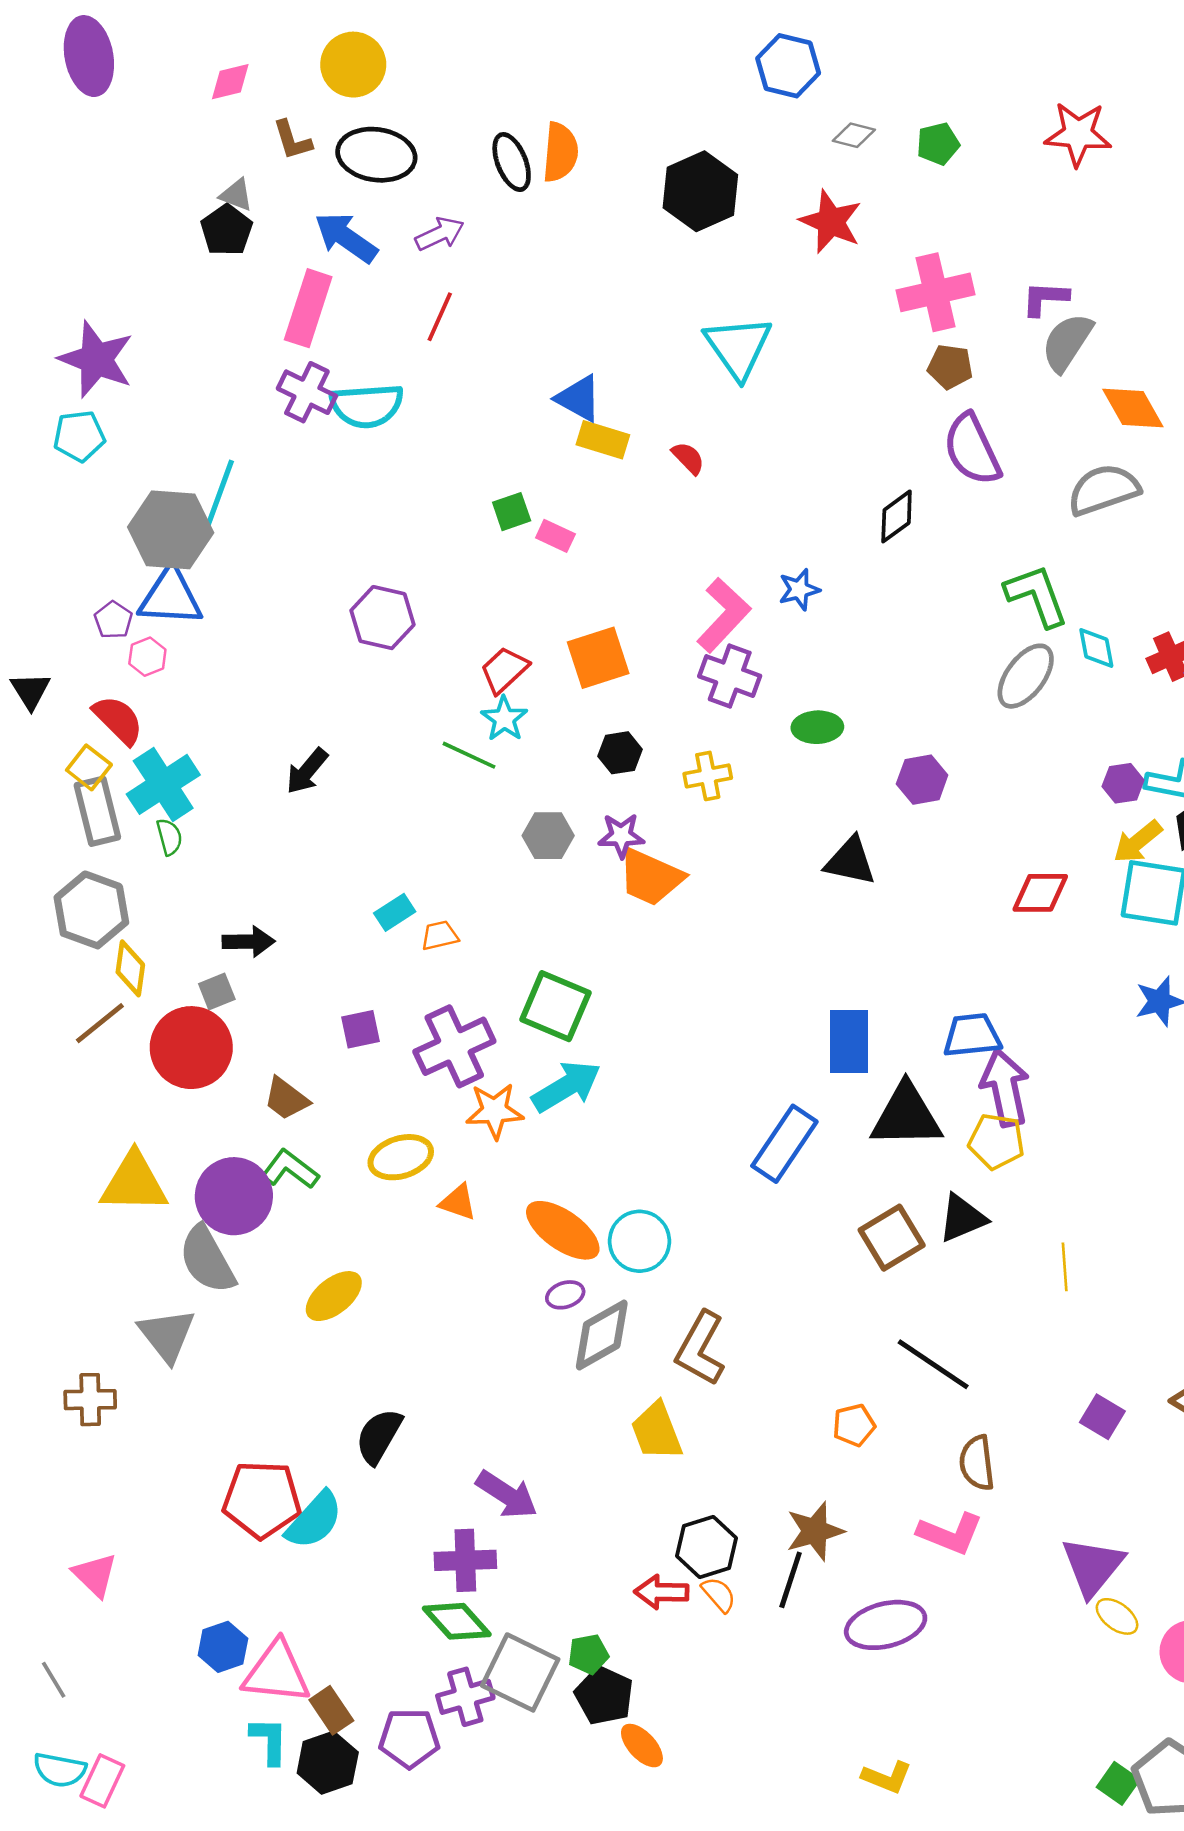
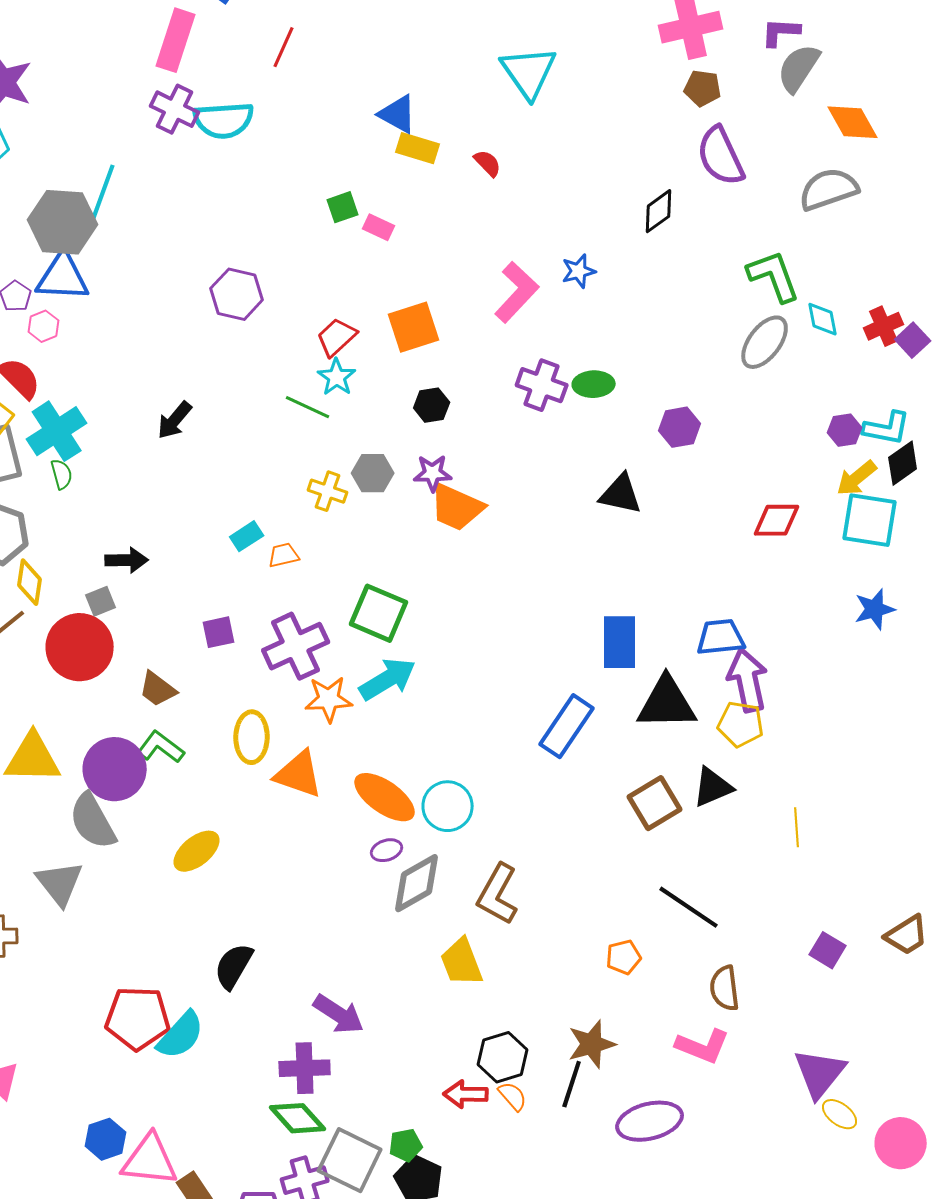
purple cross: (730, 676) -> (542, 385), moved
yellow cross: (708, 776) -> (328, 491), moved, turned 30
yellow ellipse: (401, 1157) -> (252, 737), turned -72
orange triangle: (458, 1202) -> (299, 774), size x1.6

